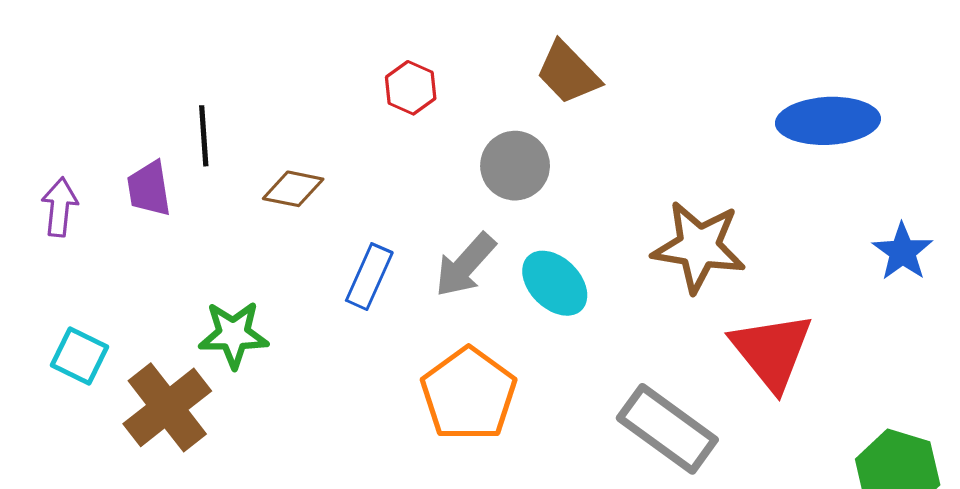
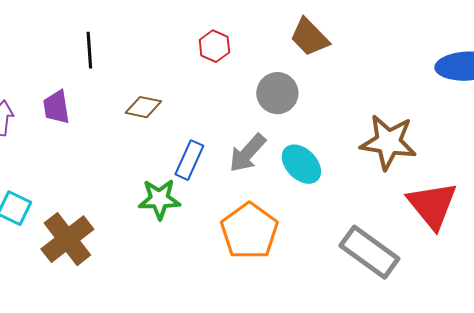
black line: (204, 136) -> (89, 50), moved
green star: (233, 335) -> (159, 199), moved

